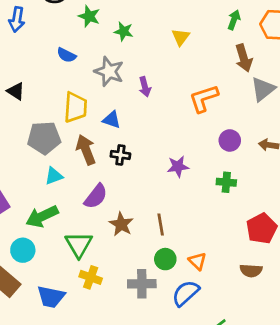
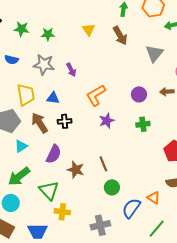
brown arrow: (244, 58) -> (120, 36), moved
orange L-shape: (204, 98) -> (96, 95), moved
orange triangle: (197, 261) -> (154, 198), moved
gray cross: (142, 284) -> (100, 225), moved

